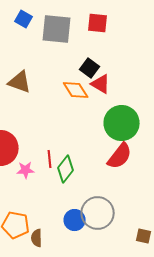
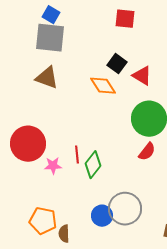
gray square: (57, 29) -> (50, 38), moved
red triangle: (101, 84) -> (142, 76), moved
red semicircle: (120, 156) -> (147, 152), size x0.7

